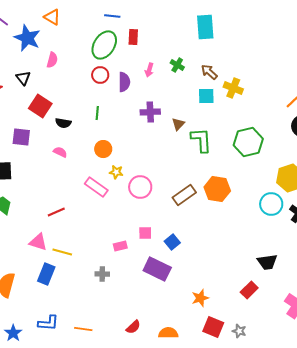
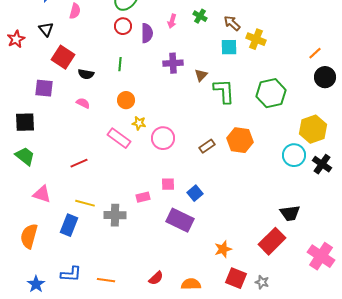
brown rectangle: (184, 195) -> (207, 146), size x0.7
pink triangle: (38, 242) -> (42, 194), moved
gray cross: (102, 274) -> (115, 215), moved, size x1.5
red rectangle: (249, 290) -> (272, 241), size x1.5

